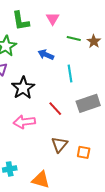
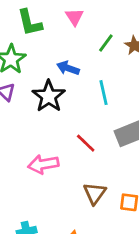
green line: (74, 38) -> (106, 43), turned -64
black star: (23, 88) -> (49, 96), moved

